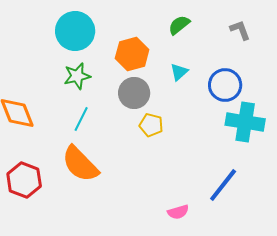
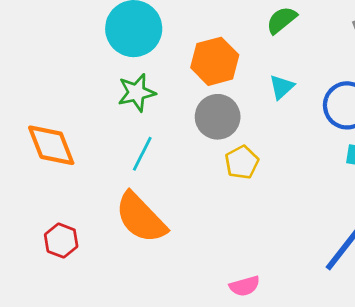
yellow pentagon: (151, 125) -> (242, 162), turned 30
red hexagon: (24, 180) -> (61, 241), size x0.7
pink semicircle: (178, 212) -> (245, 286), moved

